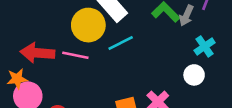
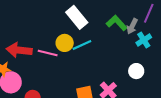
yellow circle: (88, 25) -> (65, 43), moved, size x0.7
cyan cross: (205, 46) -> (144, 40), moved

